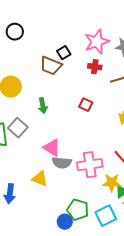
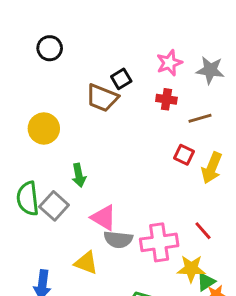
pink star: (97, 42) -> (169, 63), size x0.7
red square: (86, 105) -> (184, 155), moved
green arrow: (43, 106) -> (79, 175), moved
gray square: (18, 128) -> (54, 206), moved

